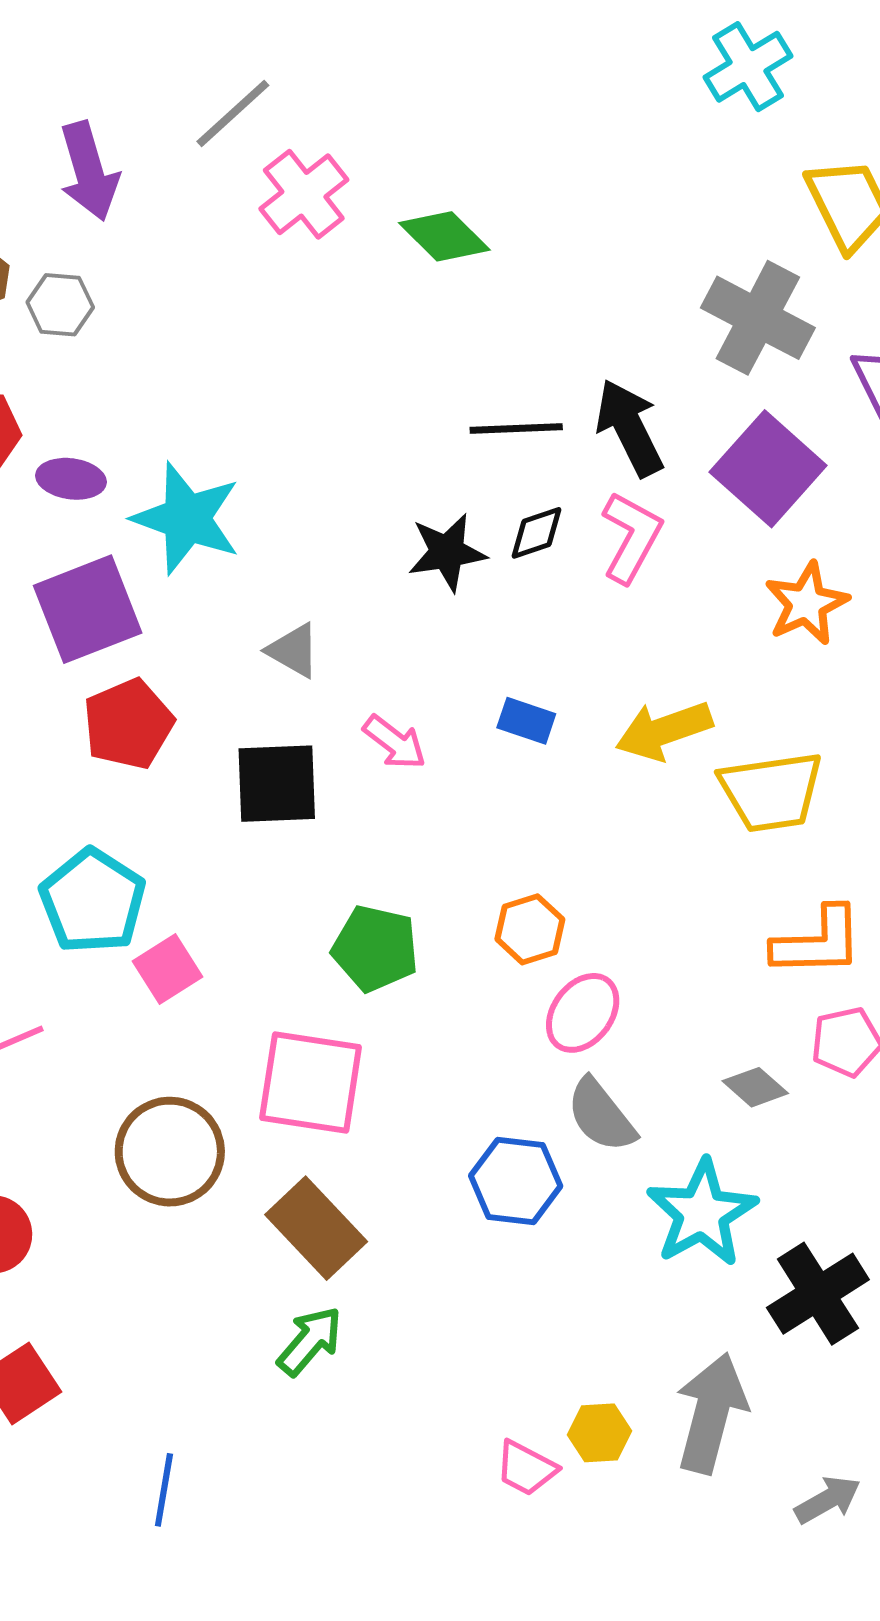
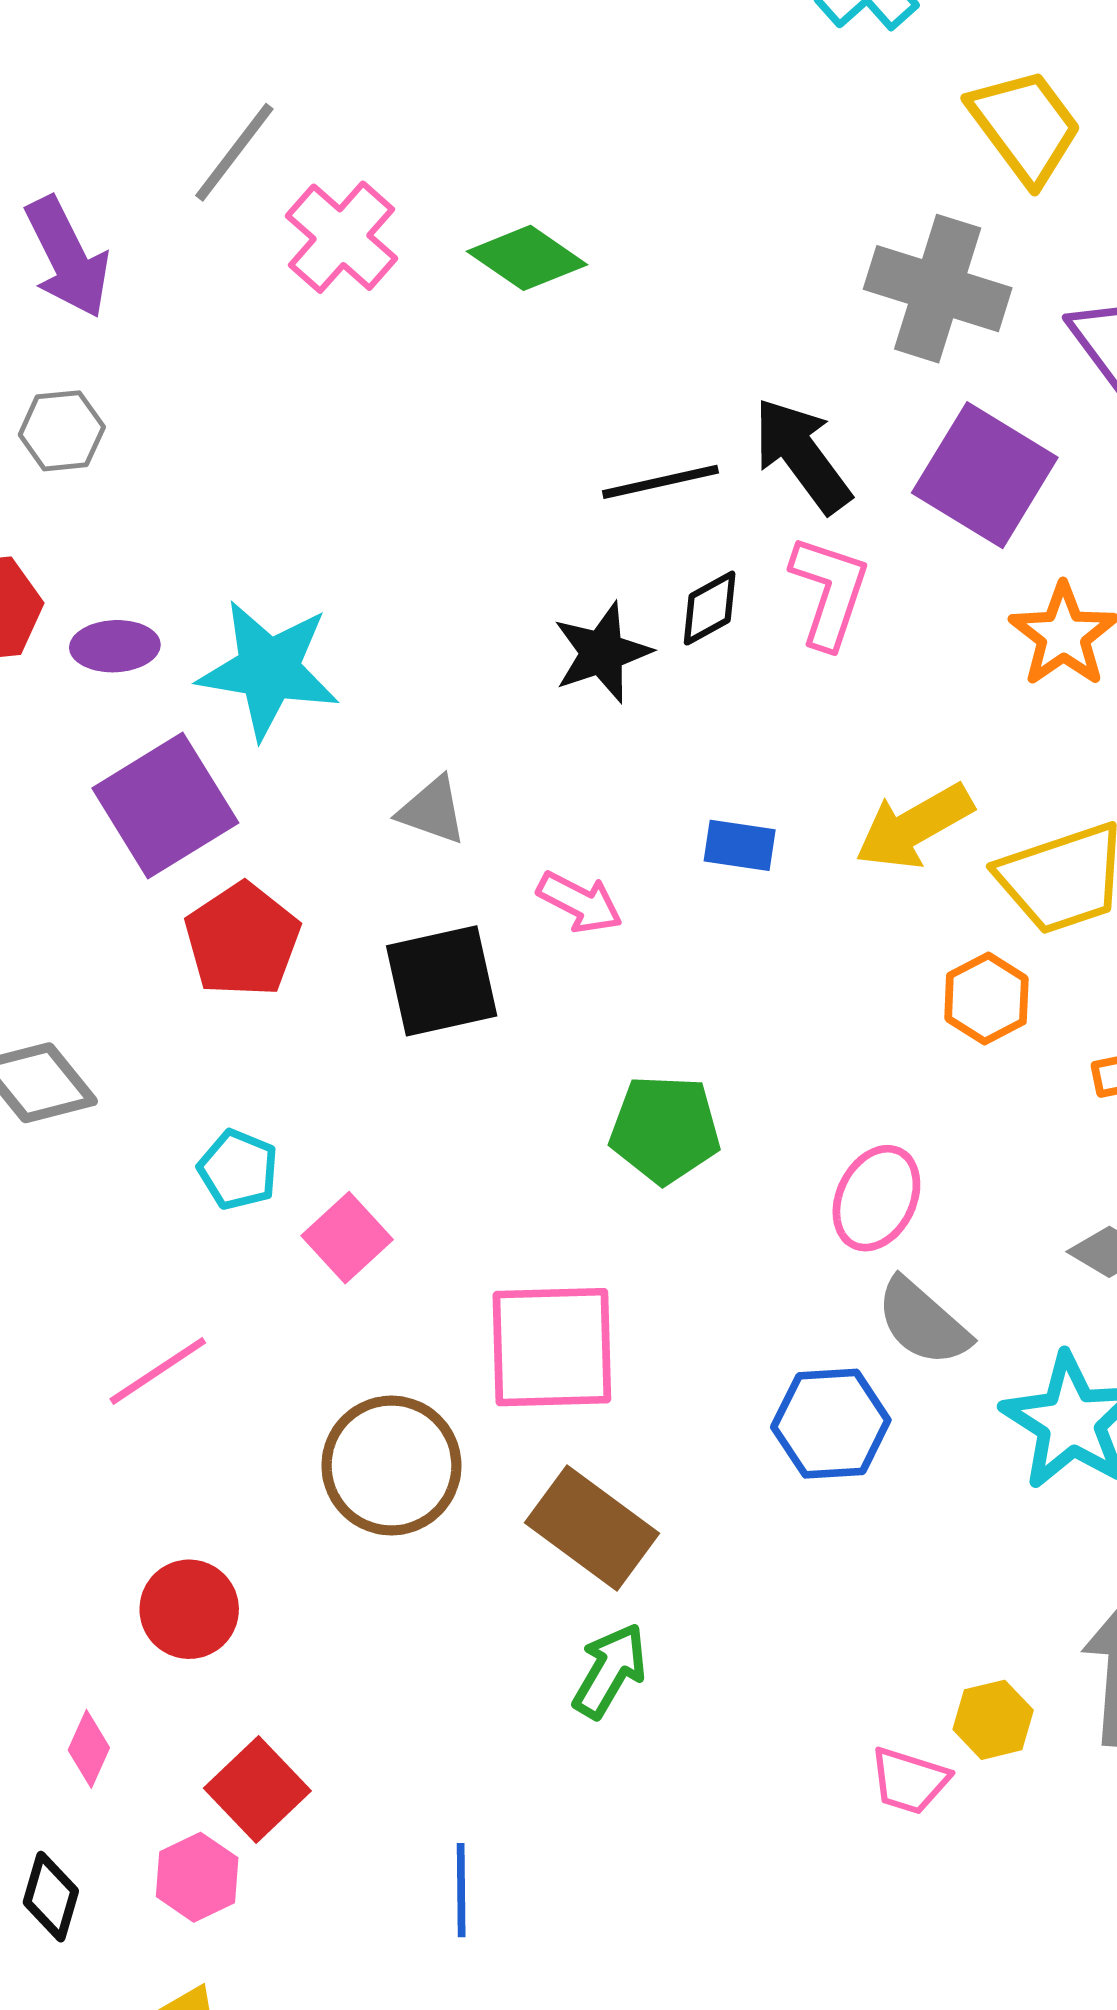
cyan pentagon: (93, 901) -> (238, 1170), size x0.6
orange hexagon: (530, 929) -> (986, 999), moved
green pentagon: (375, 948) -> (665, 1129), moved

